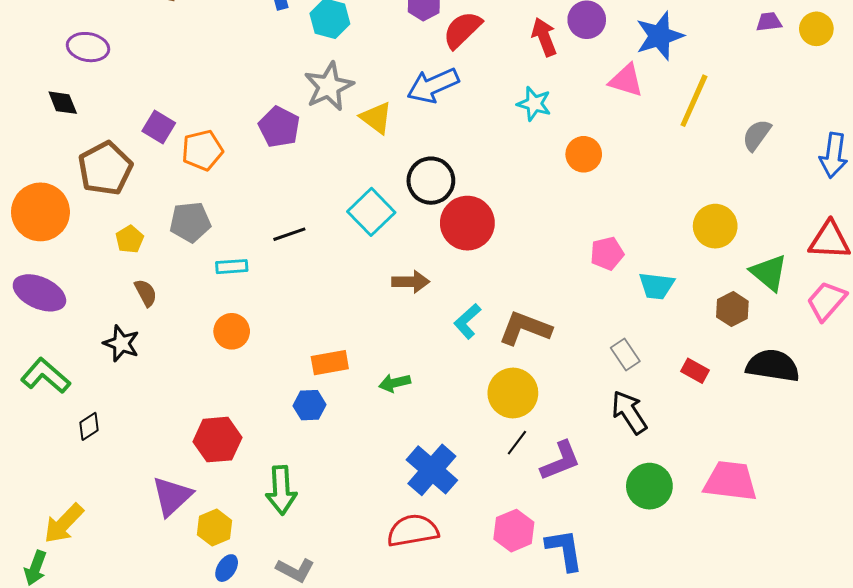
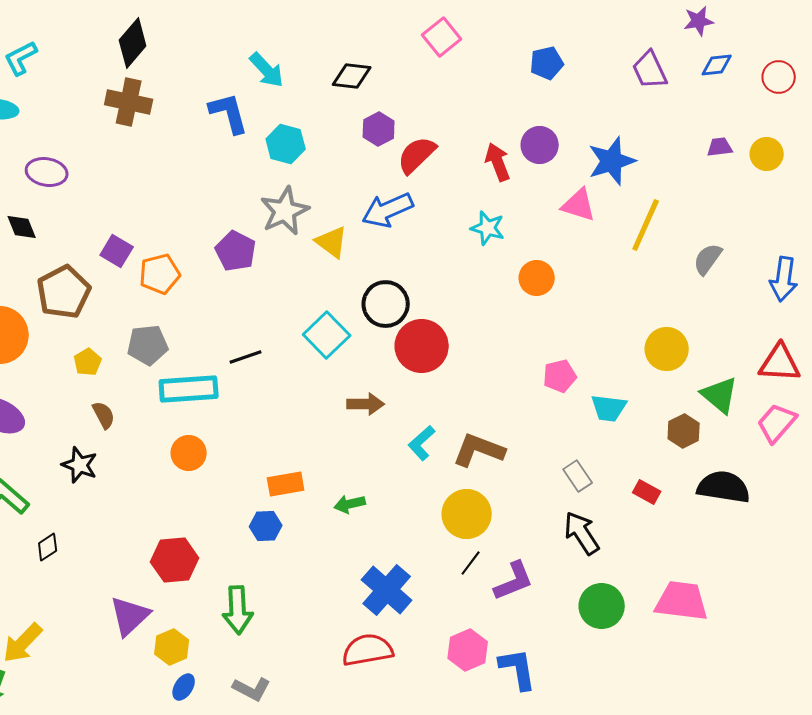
cyan rectangle: (232, 267) -> (189, 389), size x1.8

